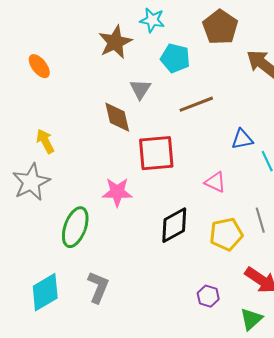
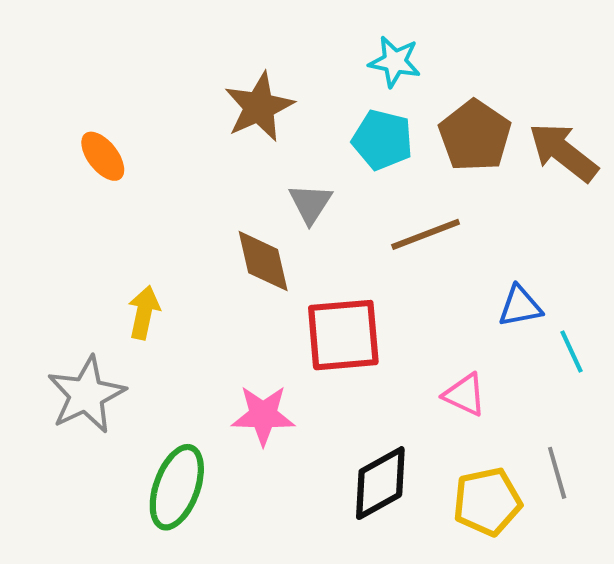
cyan star: (152, 20) -> (395, 62), moved
brown pentagon: (220, 27) -> (475, 136), moved
yellow arrow: (45, 141) -> (144, 312), moved, turned 40

